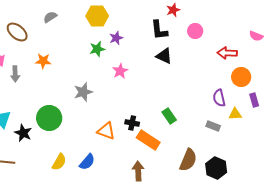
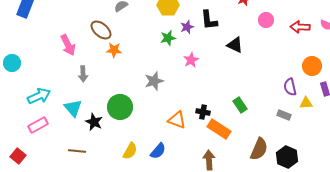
black L-shape: (159, 30) -> (209, 20), moved
brown ellipse: (17, 32) -> (101, 30), moved
red arrow: (227, 53) -> (300, 27), moved
gray arrow: (15, 74) -> (83, 74), moved

